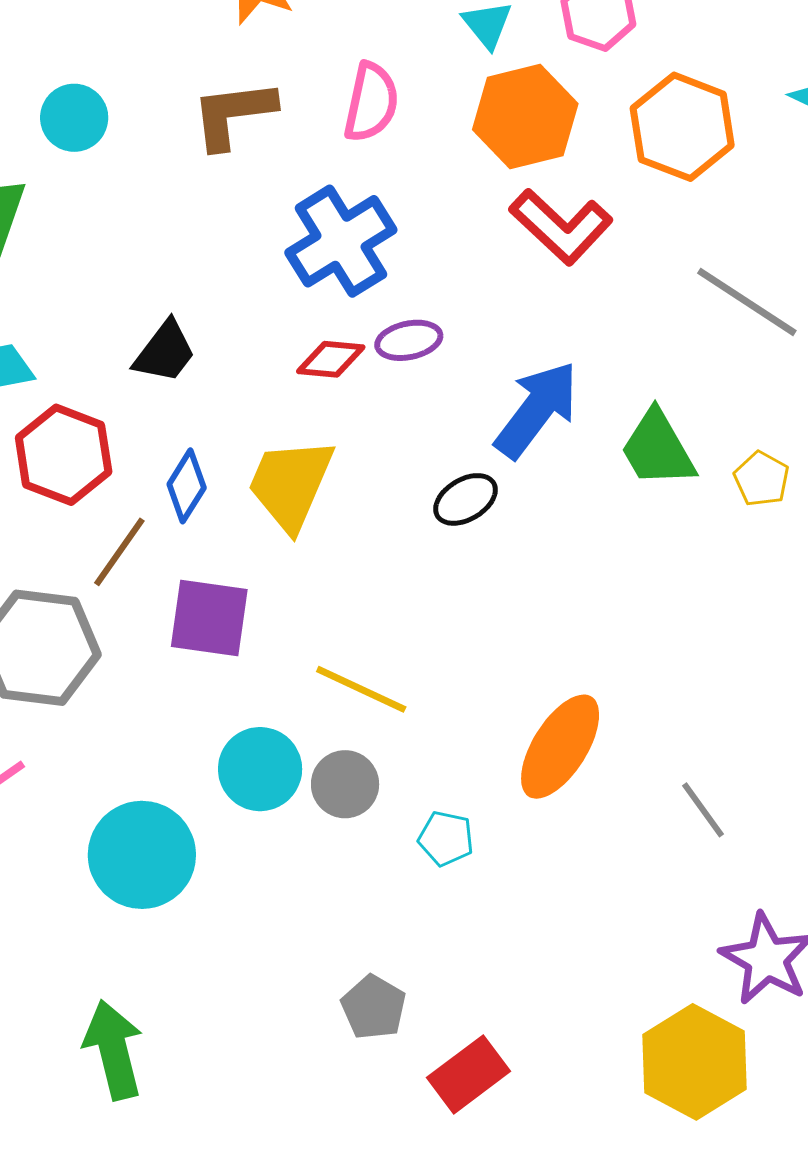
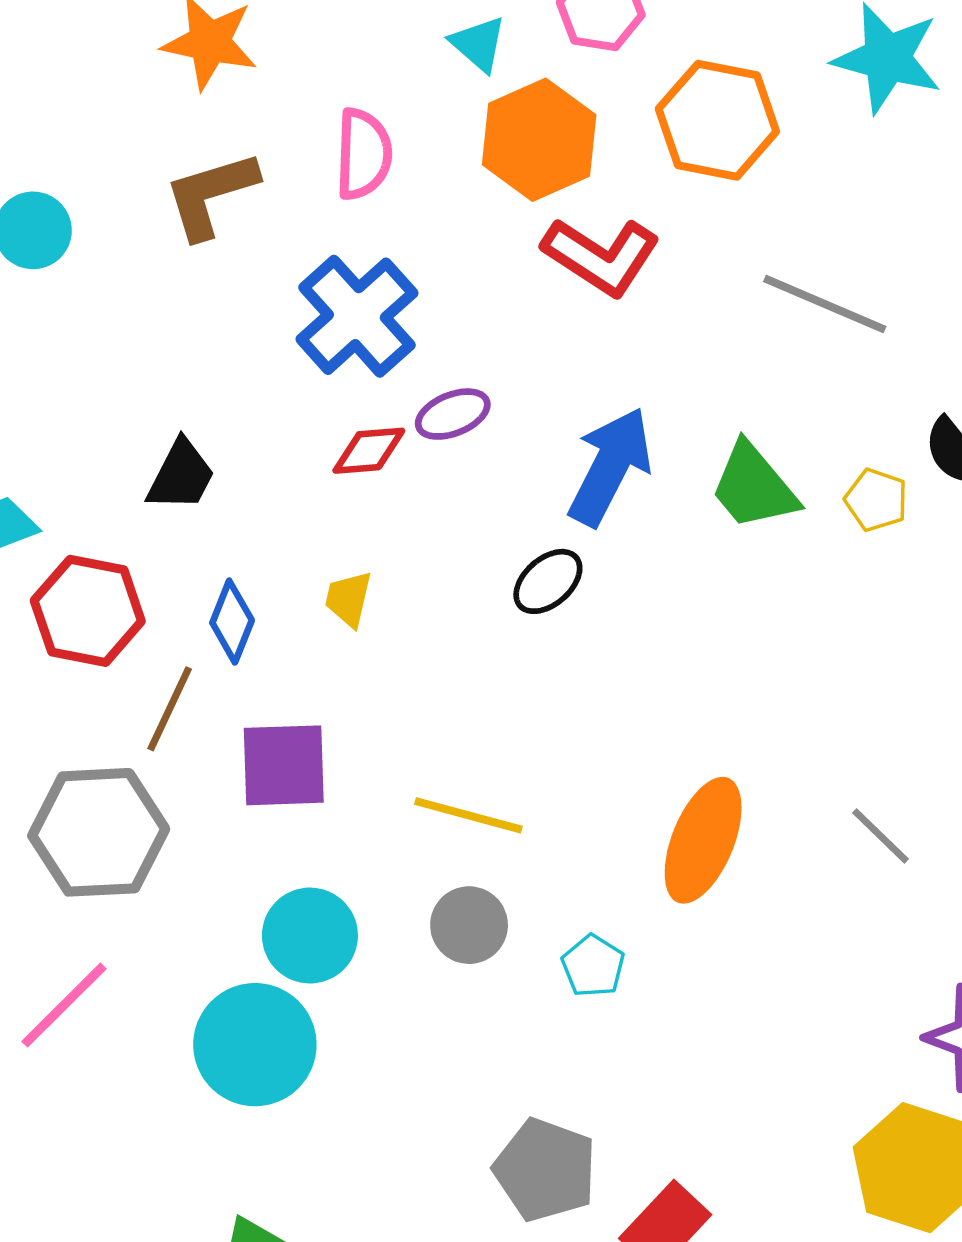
yellow trapezoid: (291, 484) -> (348, 599), size x0.5
cyan circle: (260, 769) -> (310, 936), moved
gray line: (703, 810) -> (881, 836), moved
cyan pentagon: (446, 838) -> (593, 966), turned 30
gray pentagon: (374, 1007) -> (545, 1170), size x1.4

